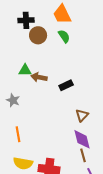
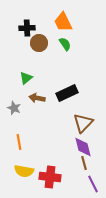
green triangle: (25, 70) -> (26, 78), turned -40
brown arrow: (39, 77) -> (37, 98), moved
black rectangle: (66, 85) -> (67, 93), size x1.5
brown triangle: (82, 115) -> (83, 123), size x1.5

